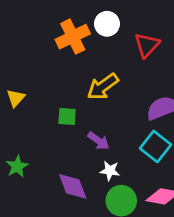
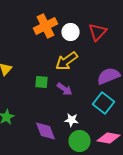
white circle: (107, 24) -> (70, 32), moved
purple arrow: (98, 141) -> (64, 89), moved

